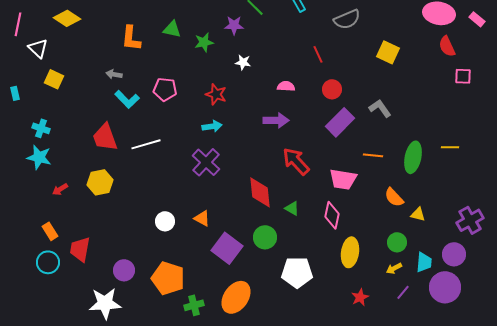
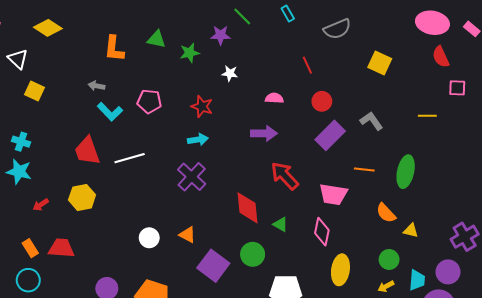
yellow line: (450, 147) -> (427, 116), moved
red trapezoid: (80, 249) -> (61, 248), moved, turned 84

